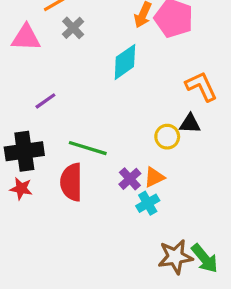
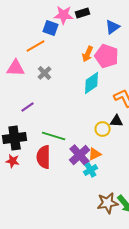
gray cross: (73, 28) -> (45, 73), moved
cyan diamond: (125, 62) -> (92, 83), moved
purple cross: (130, 179) -> (80, 155), size x1.5

